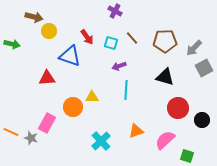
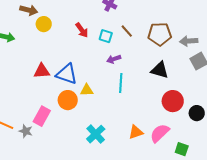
gray arrow: (194, 48) -> (189, 41), turned 42
blue triangle: (70, 56) -> (67, 74), moved
orange triangle: (136, 131) -> (136, 132), moved

